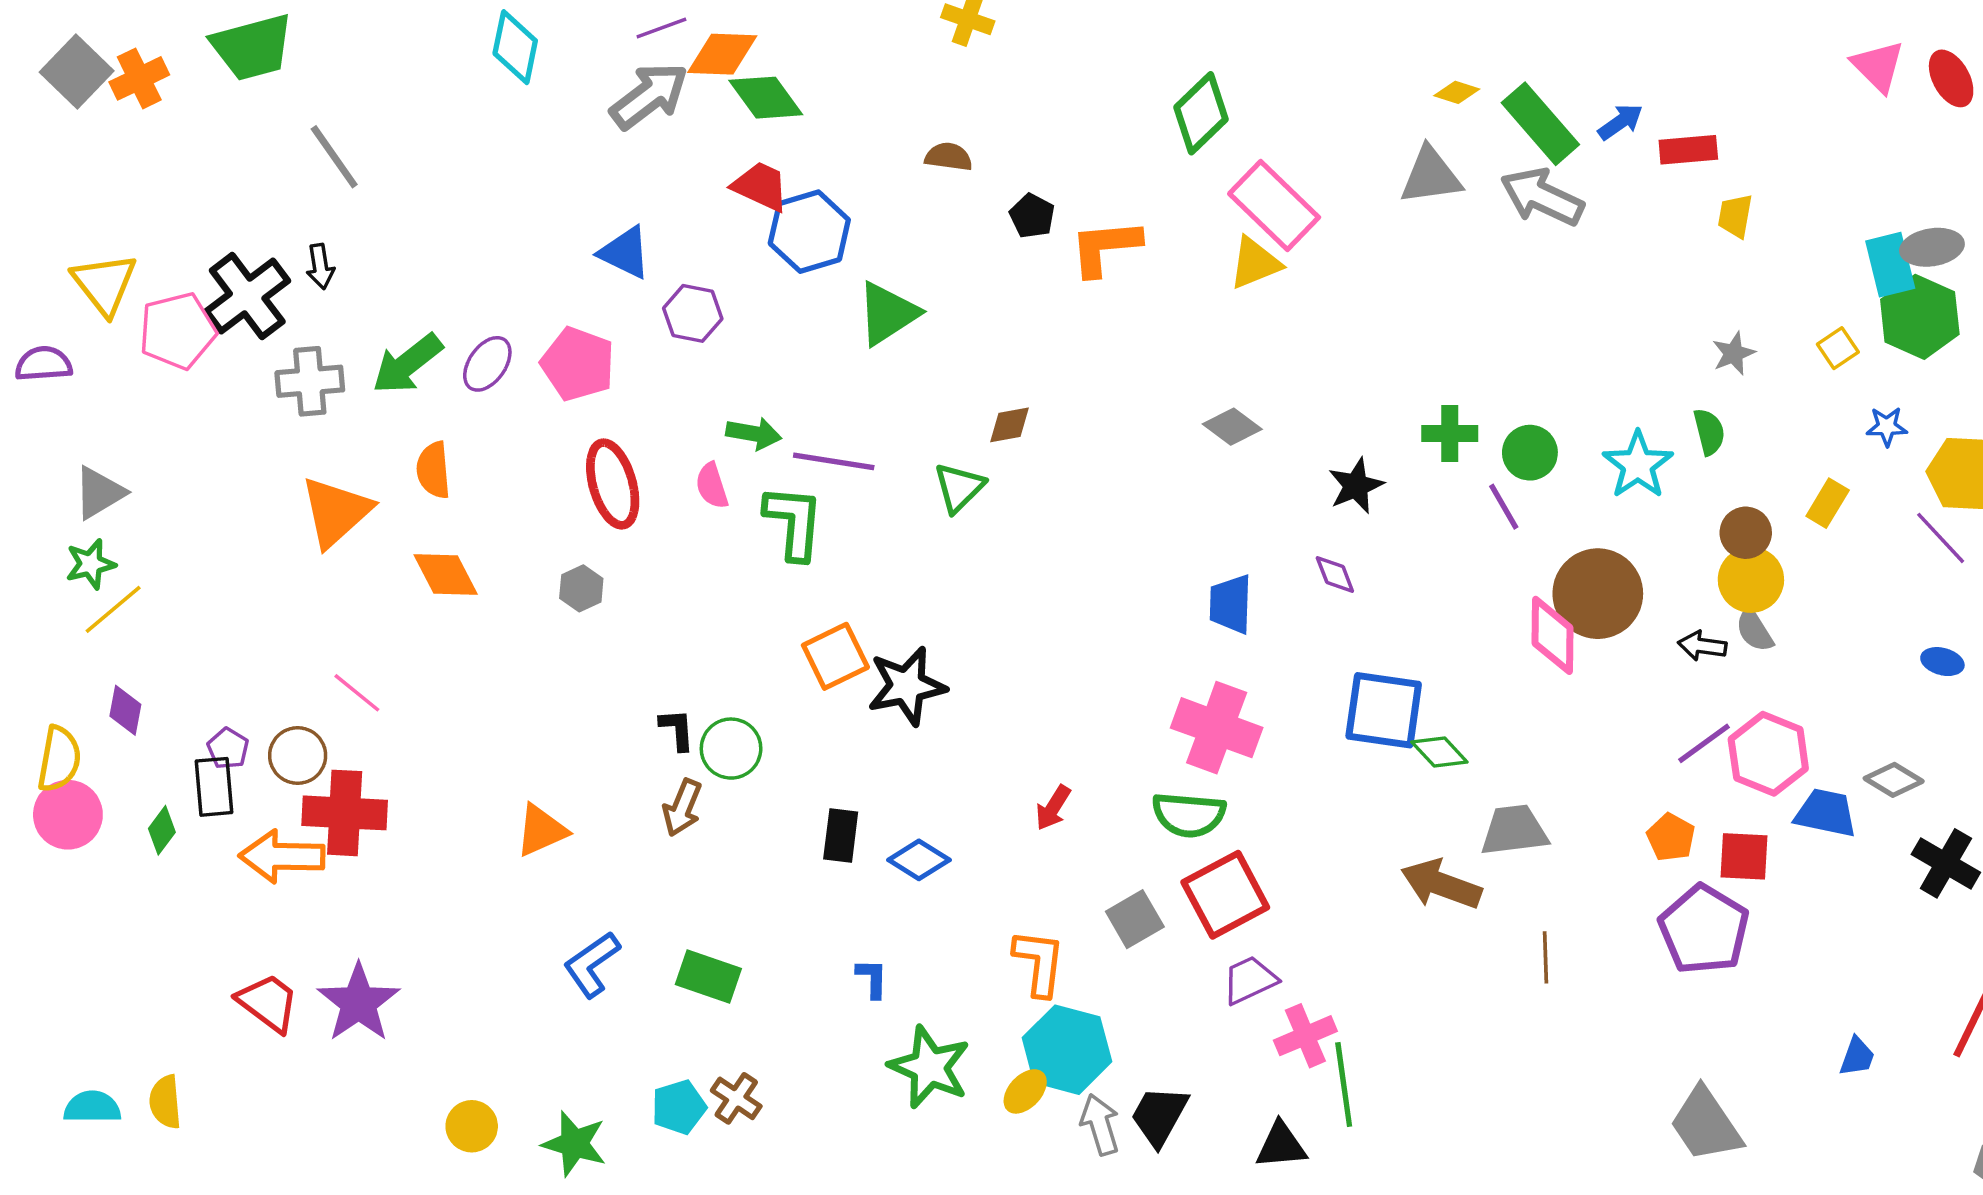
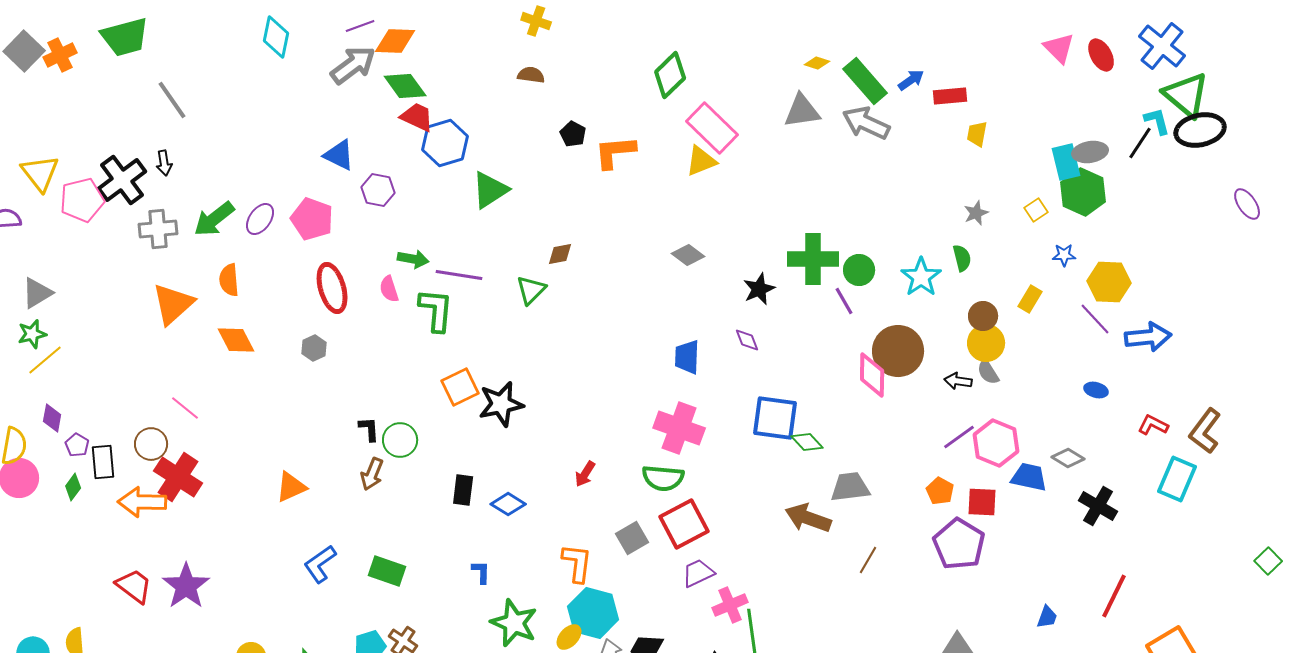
green diamond: (766, 98) -> (405, 86), moved
brown semicircle: (949, 157) -> (531, 75), moved
green cross: (1450, 434) -> (813, 259), size x1.6
purple pentagon: (228, 749) -> (77, 445), moved
red cross: (345, 813) -> (178, 477), turned 30
brown line: (1546, 957) -> (868, 560), turned 32

